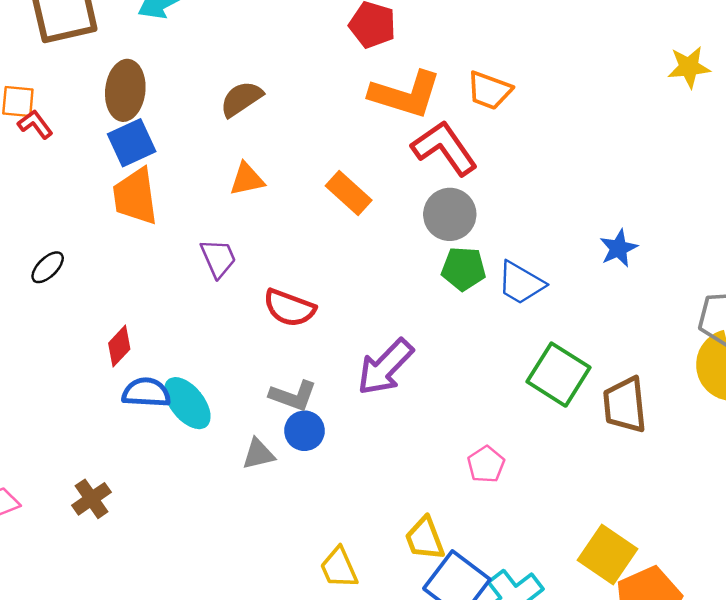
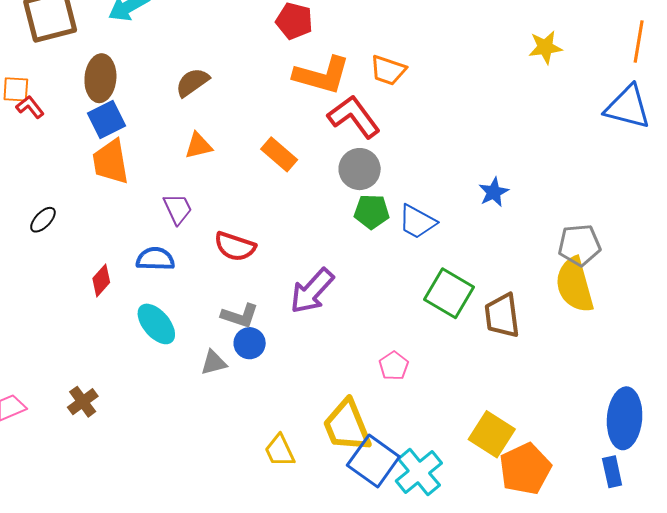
blue semicircle: (146, 392) -> (155, 259), moved
yellow trapezoid: (425, 539) -> (347, 426), size x1.5

